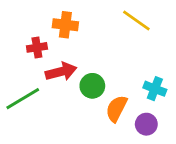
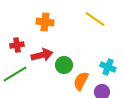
red cross: (37, 47) -> (17, 45), moved

